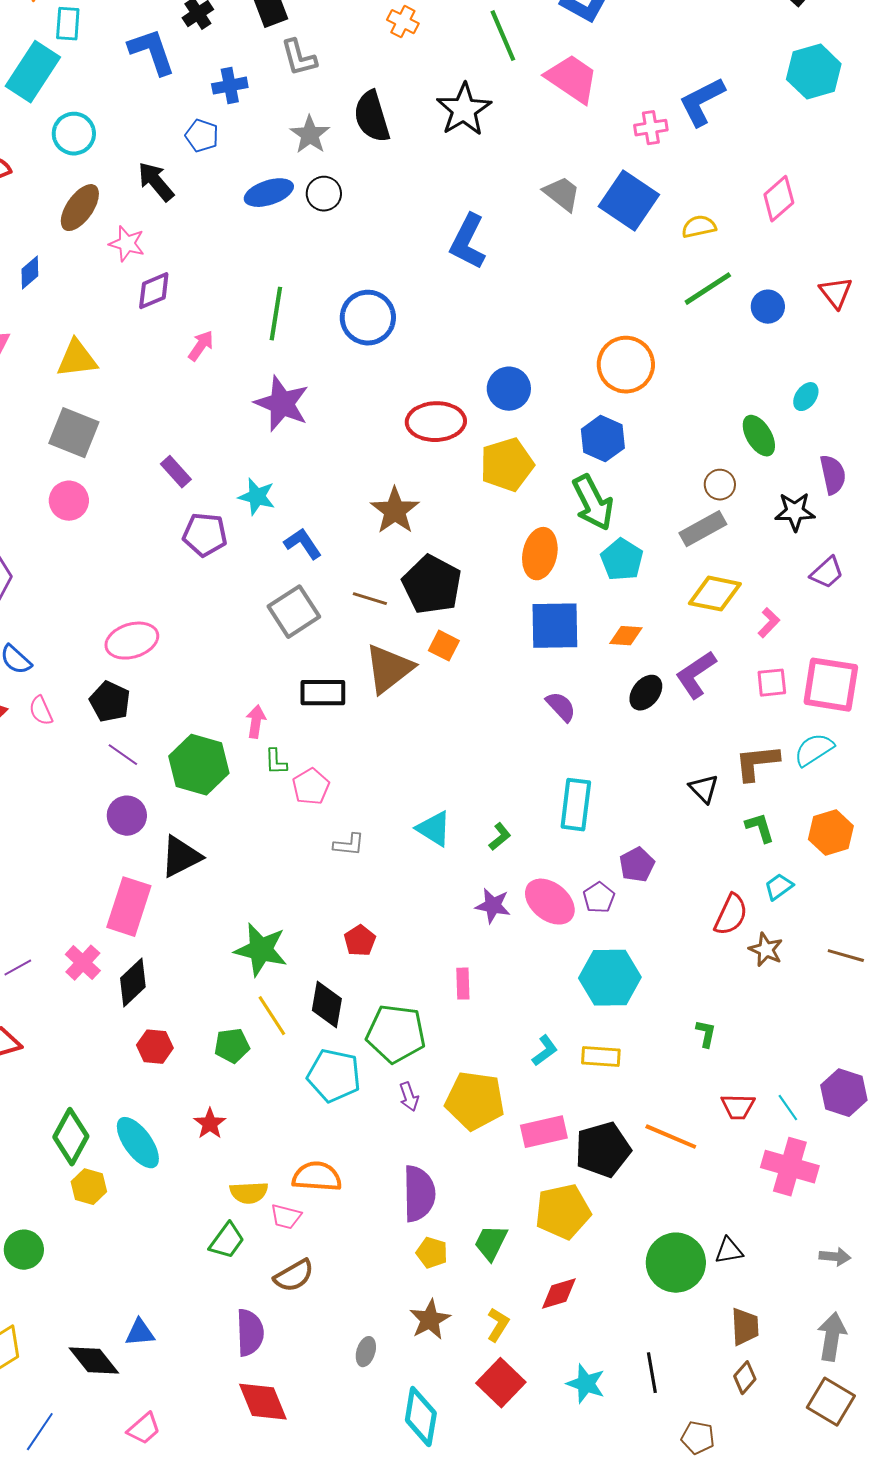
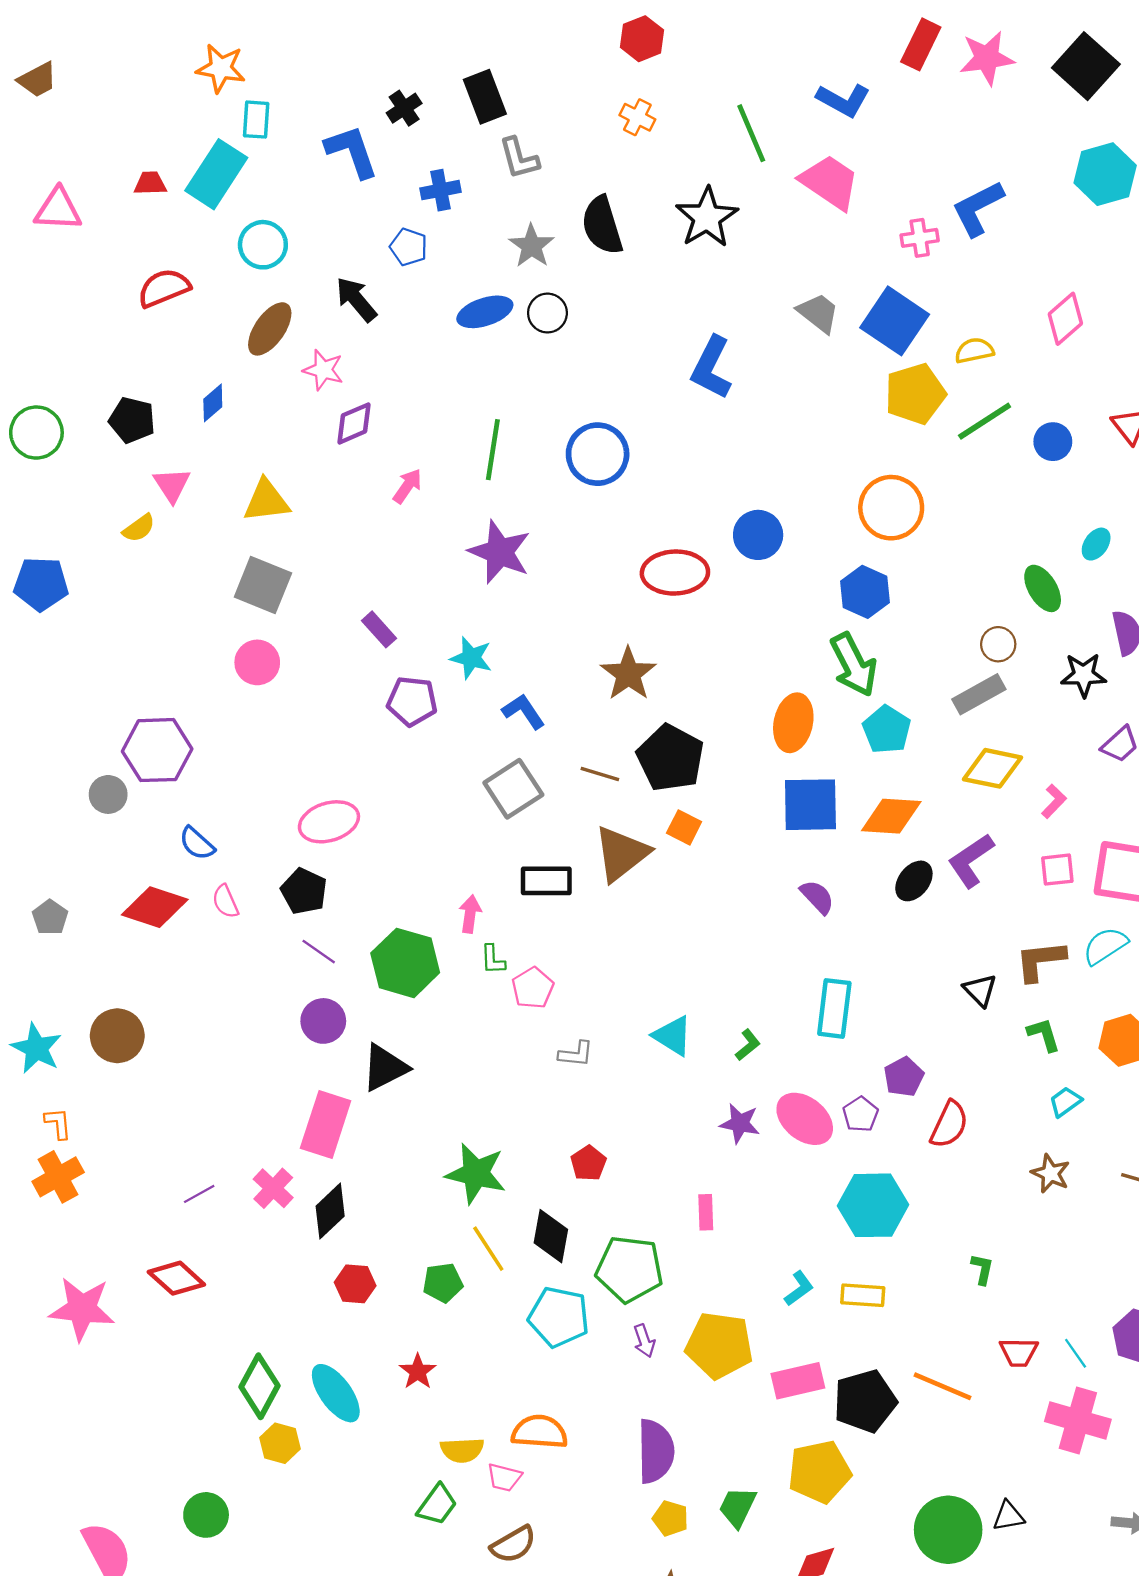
yellow pentagon: (507, 465) -> (915, 394), moved
orange diamond: (626, 636) -> (891, 816), size x1.6
red semicircle: (731, 915) -> (949, 1125), moved

